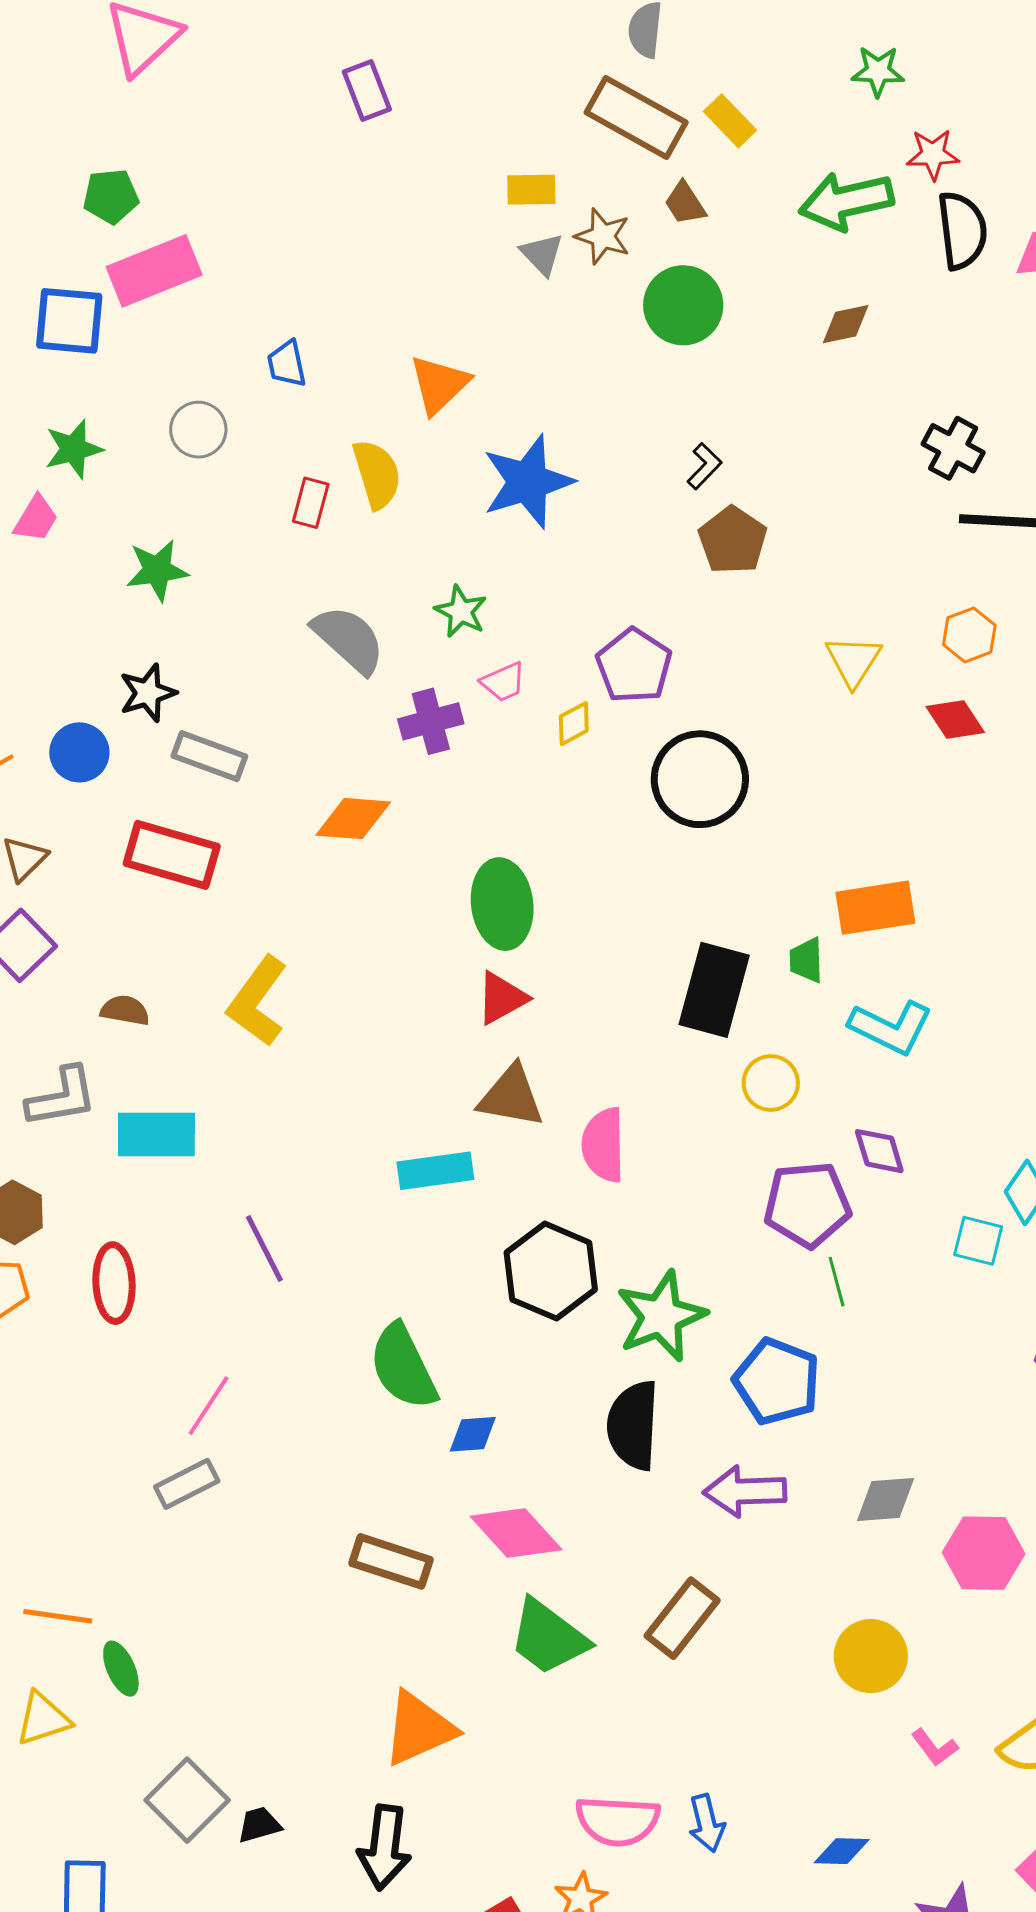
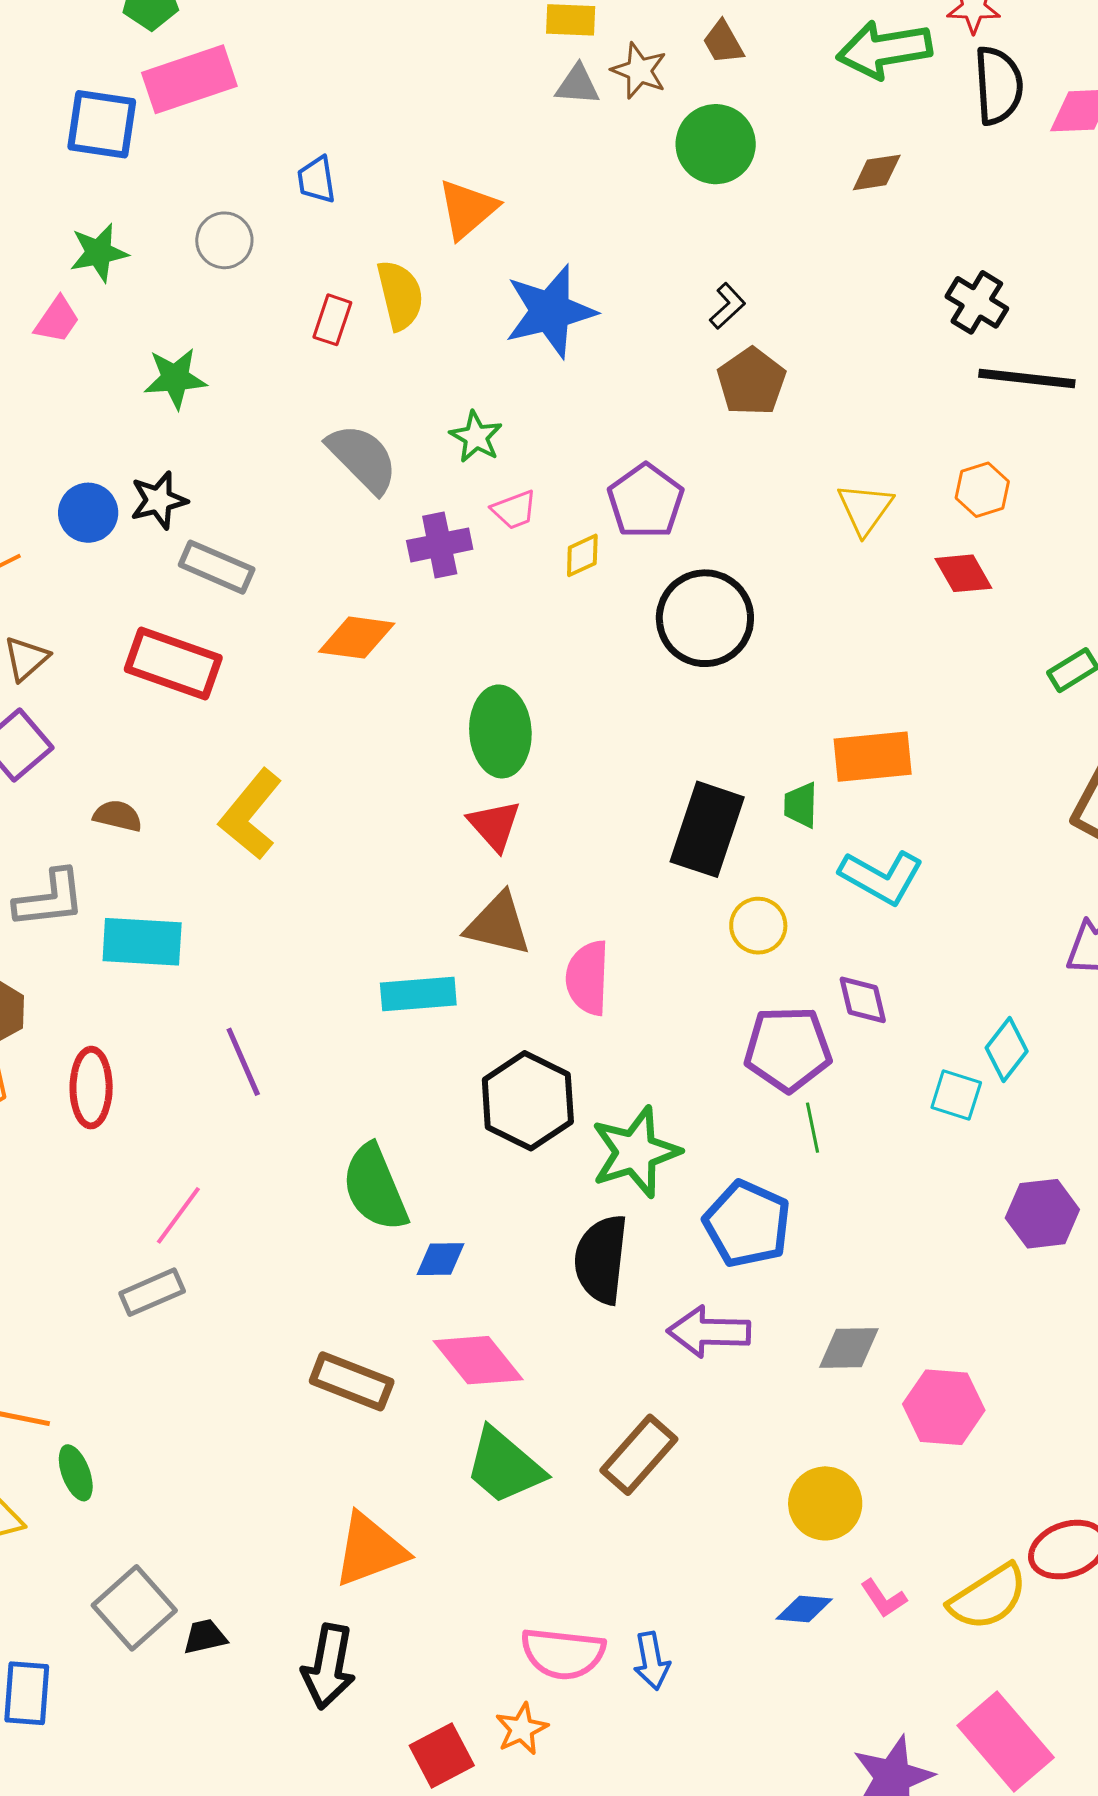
gray triangle: (542, 254) -> (578, 85), turned -45
blue circle: (79, 752) -> (88, 513), moved
red triangle: (502, 998) -> (495, 825), turned -46
blue diamond: (842, 1851) -> (804, 1609), moved

